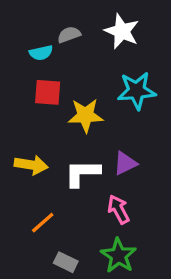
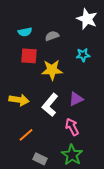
white star: (122, 31) -> (87, 19), moved
gray semicircle: (69, 35) -> (52, 36), moved
cyan star: (137, 91) -> (83, 55), size x0.6
white L-shape: (82, 173) -> (50, 105), turned -50

